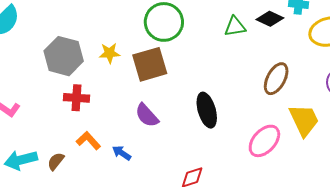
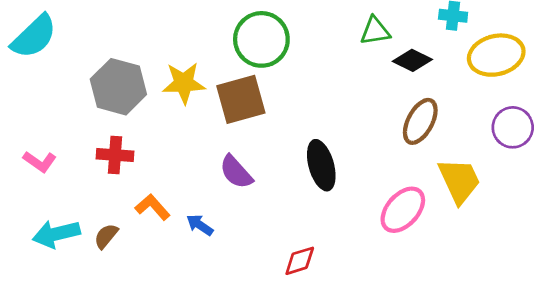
black diamond: (270, 19) -> (412, 60), moved
green triangle: (235, 26) -> (375, 31), moved
yellow star: (110, 53) -> (184, 83), size x1.4
red cross: (76, 98) -> (115, 155), moved

